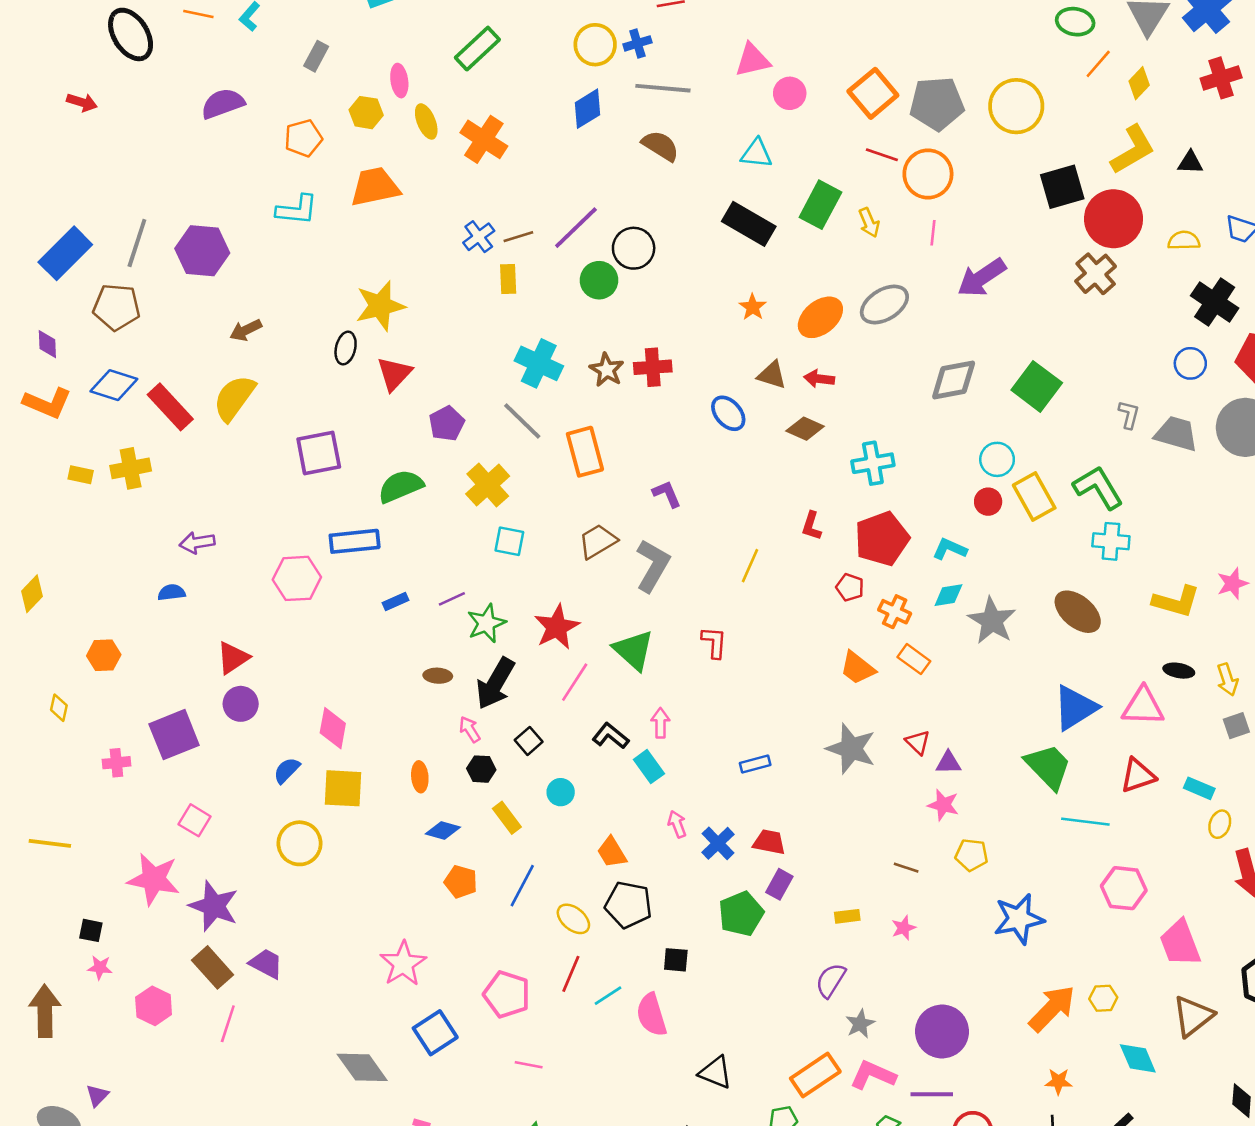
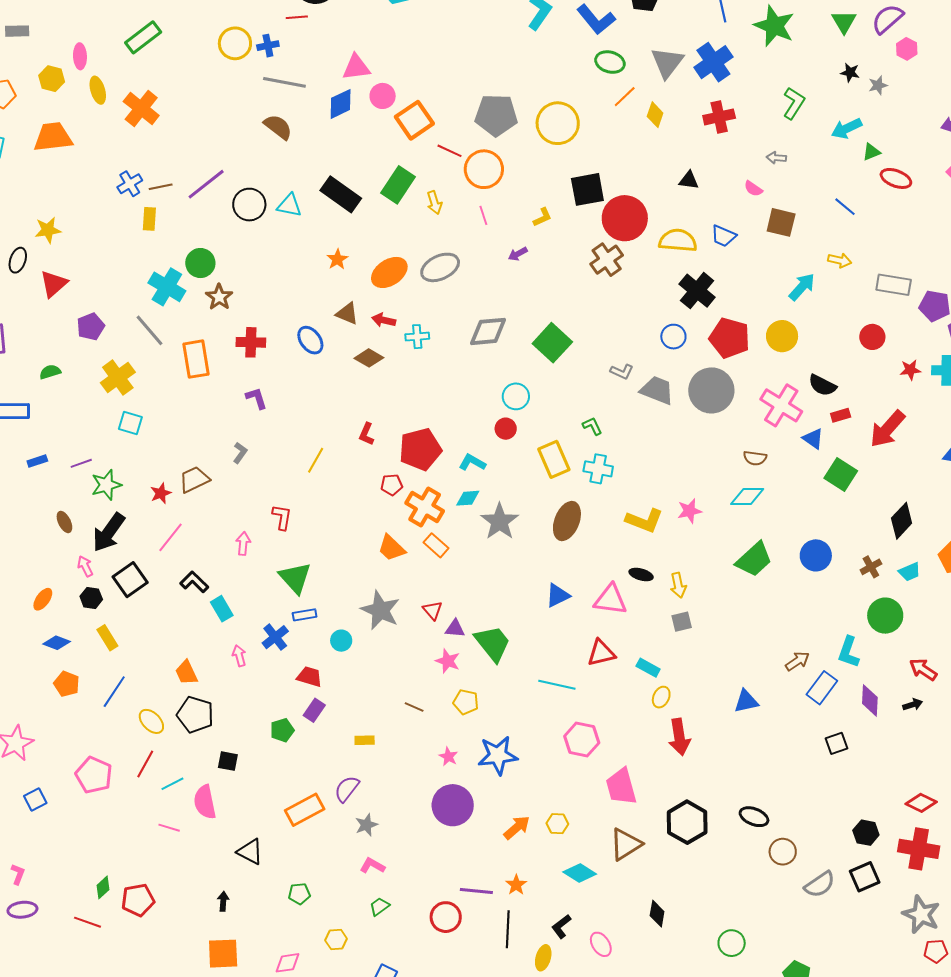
gray rectangle: (316, 56) -> (17, 31), turned 55
yellow diamond: (1139, 83) -> (655, 115), turned -30
orange square: (873, 93) -> (414, 120), moved
blue diamond: (587, 109) -> (341, 104), moved
yellow L-shape: (1133, 150) -> (542, 217), moved, size x0.5
cyan triangle: (756, 153) -> (289, 205), moved
pink line: (933, 233) -> (483, 215), turned -30
yellow semicircle: (1184, 241) -> (678, 240), size x1.5
purple arrow: (982, 278) -> (518, 254), size x0.5
green circle: (599, 280) -> (200, 263), moved
yellow star: (380, 306) -> (48, 230), size x0.7
red cross: (653, 367) -> (251, 342), moved
gray L-shape: (1129, 415) -> (622, 372), turned 95
cyan cross: (873, 463) -> (417, 337), moved, size x0.7
green semicircle: (401, 486) -> (50, 372), size x0.6
green L-shape: (1098, 488) -> (592, 426), size x0.5
yellow rectangle: (1034, 496) -> (554, 459), moved
brown trapezoid: (598, 541) -> (194, 479), moved
gray L-shape: (653, 566) -> (240, 453), size x0.5
red pentagon: (850, 587) -> (392, 485), turned -30
orange cross: (895, 612) -> (425, 507), size x1.5
brown ellipse: (1078, 612) -> (567, 521), turned 66
red star: (557, 627) -> (161, 493), size x0.6
green triangle: (634, 650) -> (295, 578), moved
brown ellipse: (438, 676) -> (64, 522), turned 55
blue triangle: (1075, 708) -> (558, 595), size x0.7
pink arrow: (660, 723) -> (243, 544), moved
black square: (529, 741) -> (130, 580), size x1.6
green trapezoid: (1048, 767) -> (493, 643), moved
orange ellipse: (420, 777) -> (43, 599), turned 35
cyan circle: (561, 792) -> (341, 641), moved
blue cross: (718, 843) -> (275, 637), moved
green pentagon: (741, 914) -> (282, 730), size x0.7
pink star: (904, 928) -> (448, 757), moved, turned -30
orange arrow: (1052, 1008) -> (517, 828), size x0.7
purple circle: (942, 1031) -> (453, 805), moved
blue square: (435, 1033) -> (35, 799), size x0.7
cyan diamond: (1138, 1058) -> (580, 873), turned -40
pink line: (529, 1065) -> (169, 828), moved
orange rectangle: (815, 1075) -> (305, 810), moved
pink L-shape: (873, 1075) -> (372, 866), size x0.7
orange star: (1058, 1081) -> (516, 885), turned 30
purple line: (932, 1094) -> (476, 891), moved

